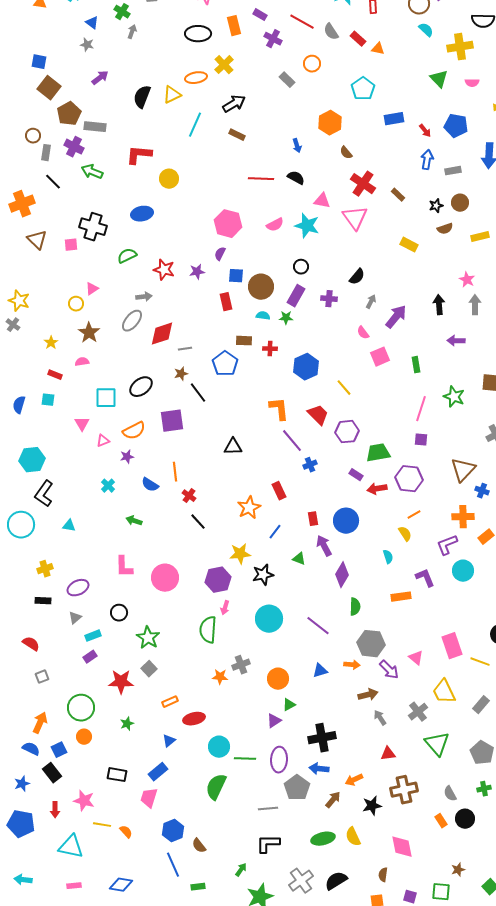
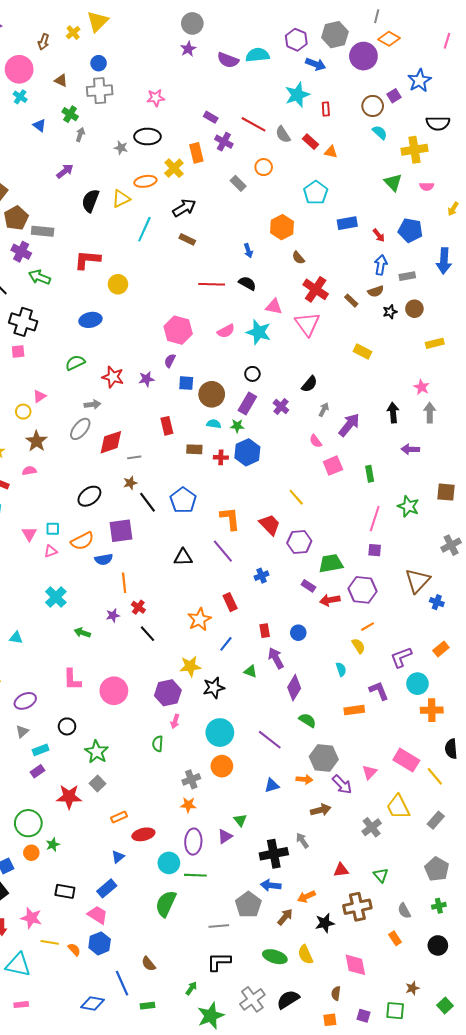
orange rectangle: (234, 26) -> (196, 153), moved
gray star: (87, 45) -> (121, 148), moved
purple arrow: (100, 78) -> (65, 171), moved
black cross: (93, 227) -> (23, 322), moved
brown semicircle: (445, 229) -> (376, 291), moved
purple cross: (329, 299) -> (281, 407), turned 35
red rectangle: (226, 302) -> (167, 426), moved
blue pentagon: (225, 364) -> (183, 500), moved
blue hexagon: (306, 367) -> (247, 452), moved
cyan square: (106, 398) -> (53, 529), moved, size x0.6
purple line: (292, 441) -> (223, 551), moved
purple star: (127, 457) -> (113, 615), moved
blue semicircle: (150, 485) -> (104, 559), moved, turned -42
cyan cross: (108, 486) -> (56, 597), size x1.5
orange cross: (463, 517) -> (432, 710), moved
blue circle: (346, 521) -> (298, 633), size x0.6
green semicircle: (355, 607) -> (307, 720), turned -60
green semicircle: (208, 630) -> (158, 744), size x0.6
pink rectangle: (452, 646) -> (406, 760), turned -40
pink triangle: (416, 658) -> (370, 772), turned 35
yellow line: (480, 662) -> (435, 776), turned 30
orange star: (220, 677) -> (188, 805), moved
orange circle: (278, 679) -> (222, 766), moved
green triangle: (289, 705) -> (240, 820), turned -40
gray arrow: (380, 718) -> (302, 841), moved
green star: (127, 724) -> (53, 845), moved
green triangle: (437, 744) -> (381, 875), moved, size x0.6
purple ellipse: (279, 760) -> (193, 842), moved
pink trapezoid: (149, 798) -> (98, 915), turned 105
black circle: (465, 819) -> (438, 945), moved
blue hexagon: (173, 831) -> (100, 943), moved
green ellipse: (323, 839) -> (275, 957), turned 30
blue diamond: (121, 885) -> (92, 1004), moved

